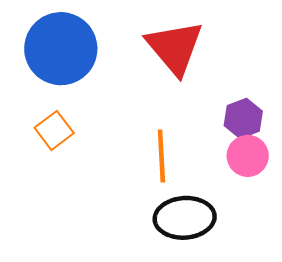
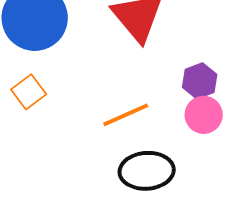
orange line: (161, 156) -> (126, 115), turned 69

